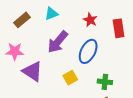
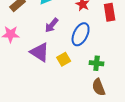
purple arrow: (58, 42) -> (52, 25), size x0.7
purple triangle: (33, 71) -> (40, 52), moved

